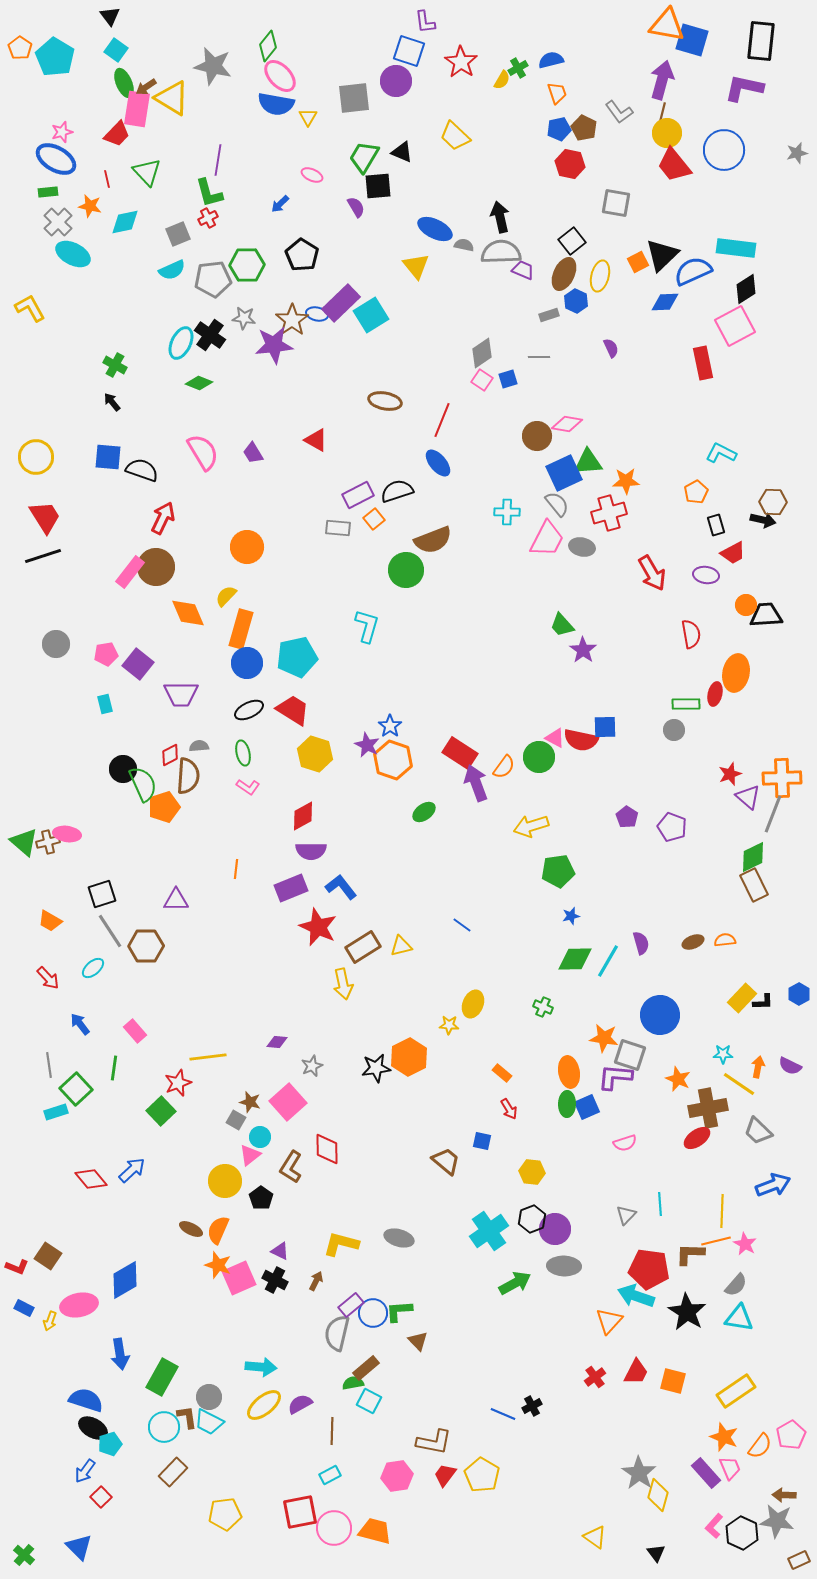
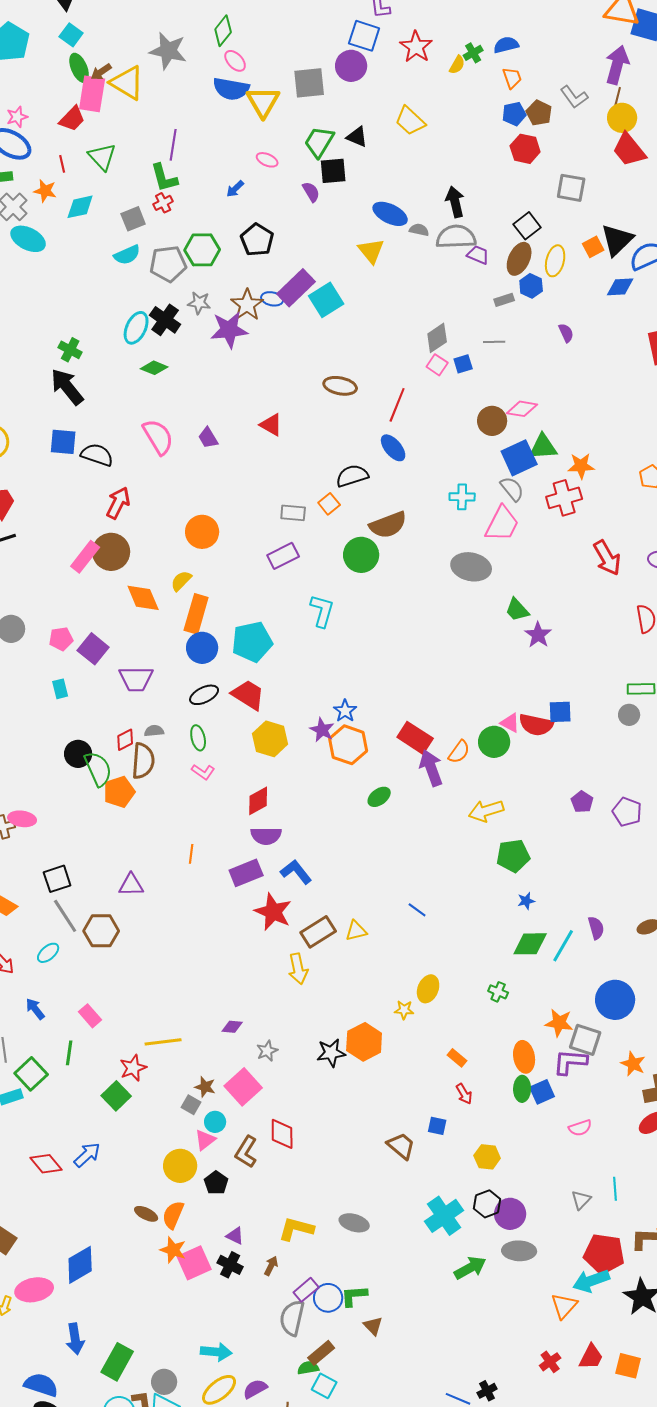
pink ellipse: (280, 76) -> (235, 61), size x0.7
yellow triangle: (308, 117) -> (263, 102), size x1.8
black arrow: (112, 402) -> (67, 387), size x2.0
purple rectangle: (358, 495) -> (283, 556), moved
gray ellipse: (582, 547) -> (471, 567), moved, size x1.5
cyan arrow: (636, 1296) -> (591, 1281), turned -39

